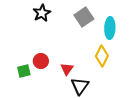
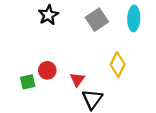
cyan ellipse: (110, 28) -> (134, 18), moved

